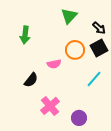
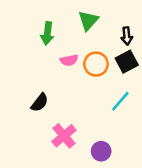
black arrow: (99, 28) -> (127, 36), turned 40
green arrow: (25, 35) -> (47, 33), moved
pink semicircle: (54, 64) -> (69, 60), moved

